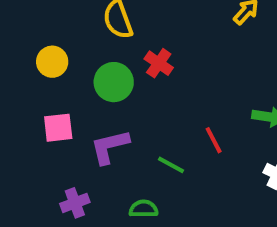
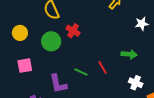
purple L-shape: (110, 147) -> (58, 84), moved, turned -85
green line: (171, 165) -> (81, 72), moved

